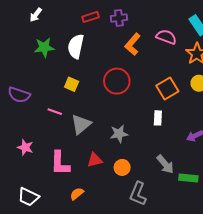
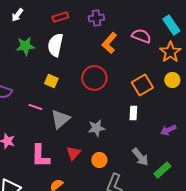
red rectangle: (91, 17) -> (60, 17), moved
red triangle: (95, 160) -> (73, 153), turned -35
green rectangle: (188, 178) -> (162, 170), turned -48

